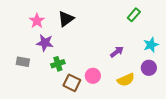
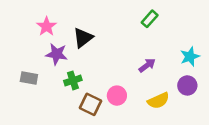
green rectangle: (134, 15) -> (150, 19), moved
black triangle: (66, 19) -> (83, 38), moved

